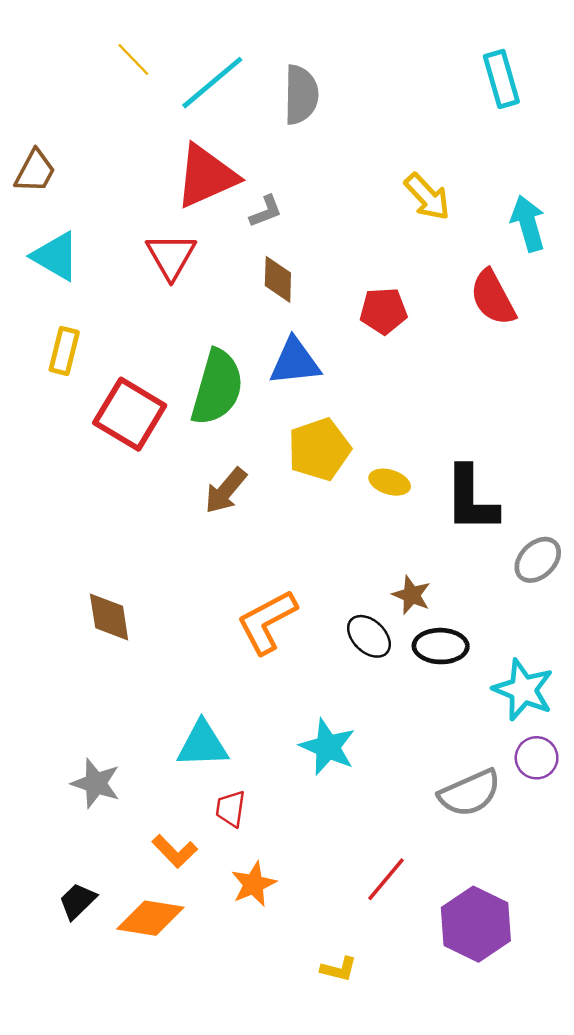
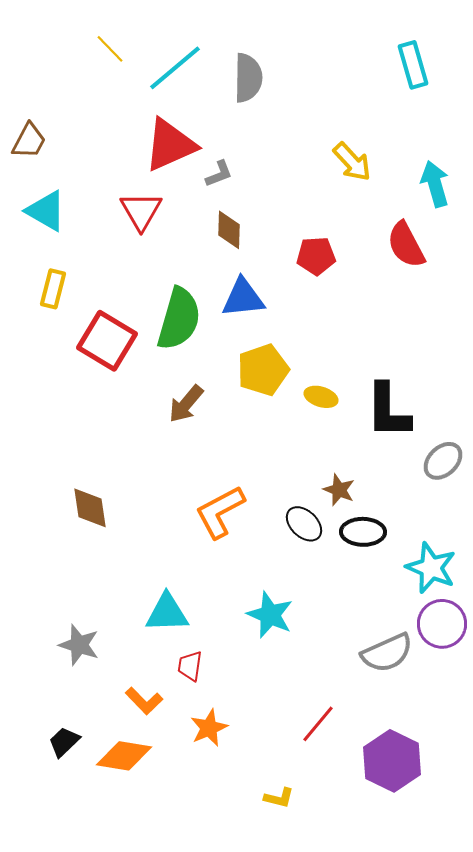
purple circle: (537, 758) -> (442, 624), size x1.4

